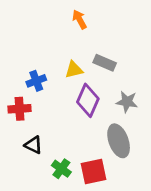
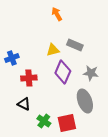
blue cross: (36, 81) -> (12, 58), moved
red cross: (20, 109) -> (29, 78), moved

